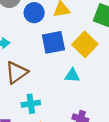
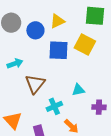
blue square: (53, 42) -> (59, 50), turned 30
cyan triangle: (72, 75) -> (78, 90), moved

